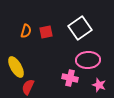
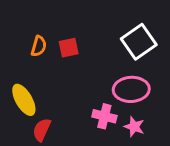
white square: (80, 28) -> (139, 42), moved
pink star: (99, 85) -> (134, 127), moved

